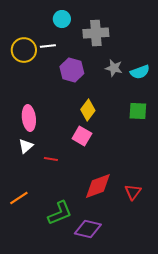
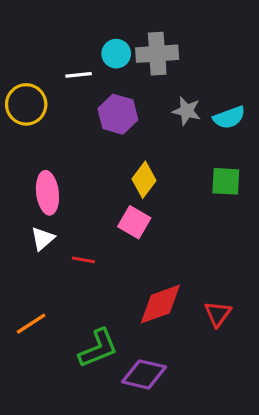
cyan circle: (62, 19) -> (116, 54), moved
yellow circle: (24, 50) -> (26, 104), moved

